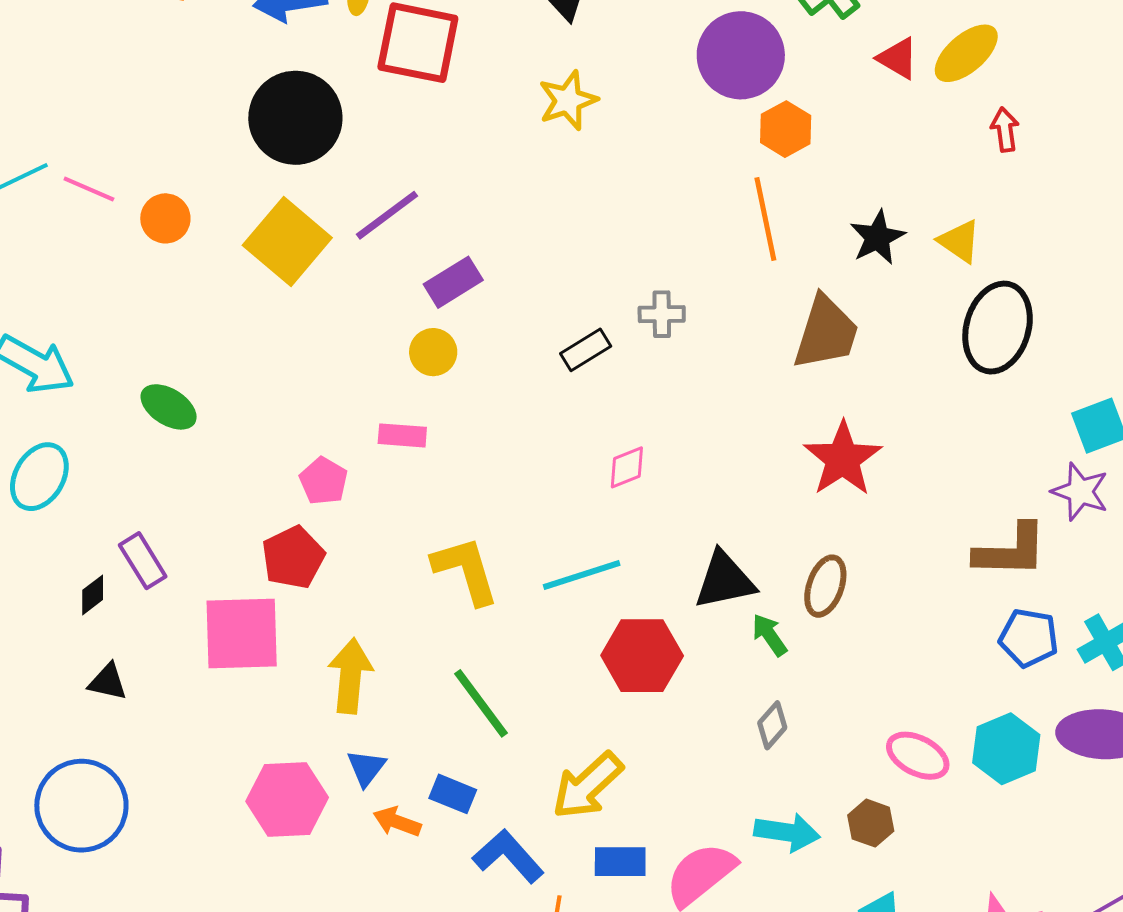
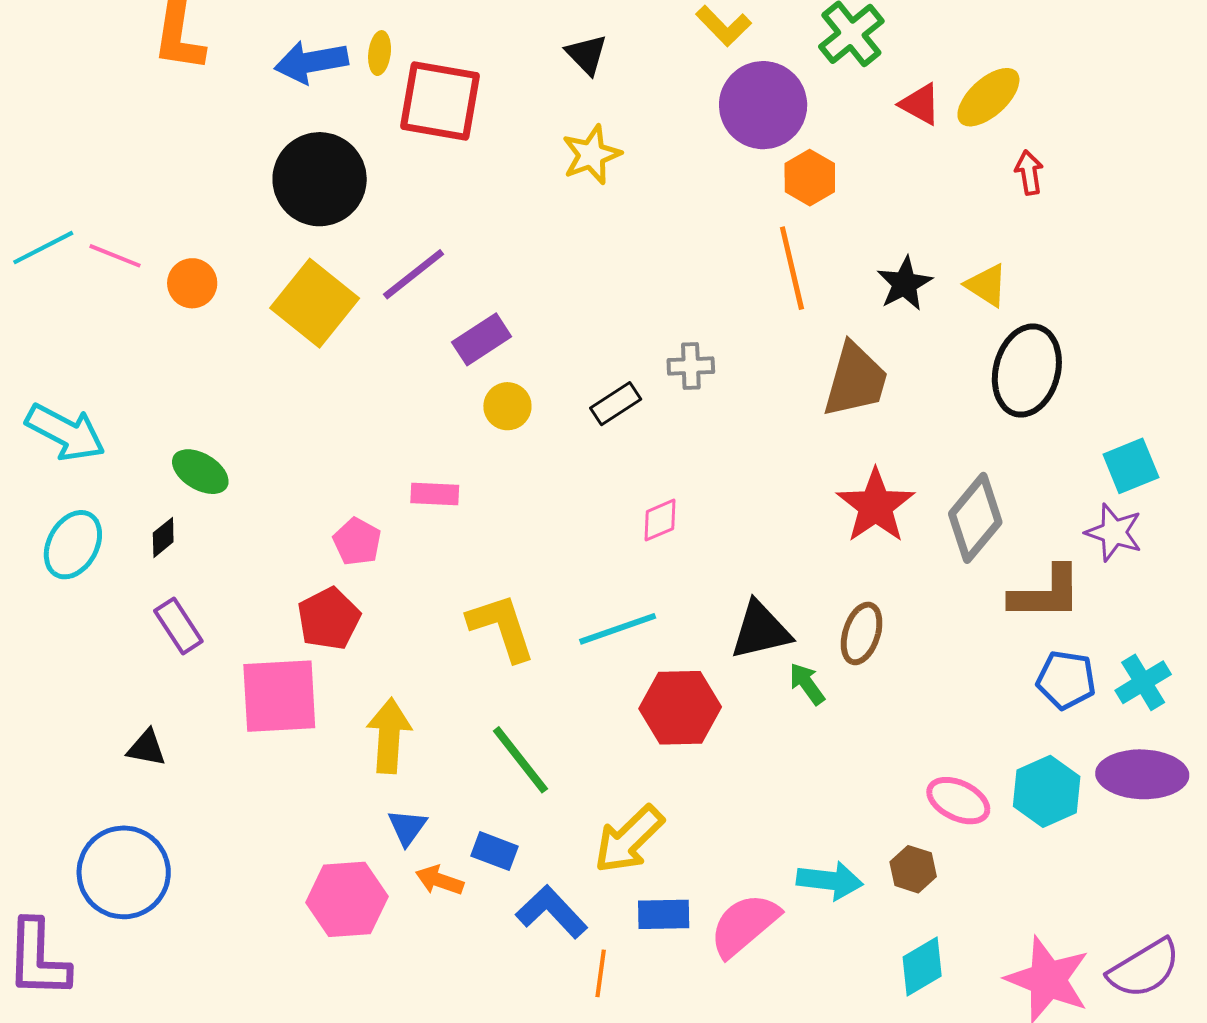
yellow circle: (433, 352) -> (507, 406), moved
black diamond: (93, 595) -> (163, 537), moved
gray diamond: (772, 725) -> (975, 518), moved, size x1.8
pink hexagon: (287, 799) -> (347, 899), moved

